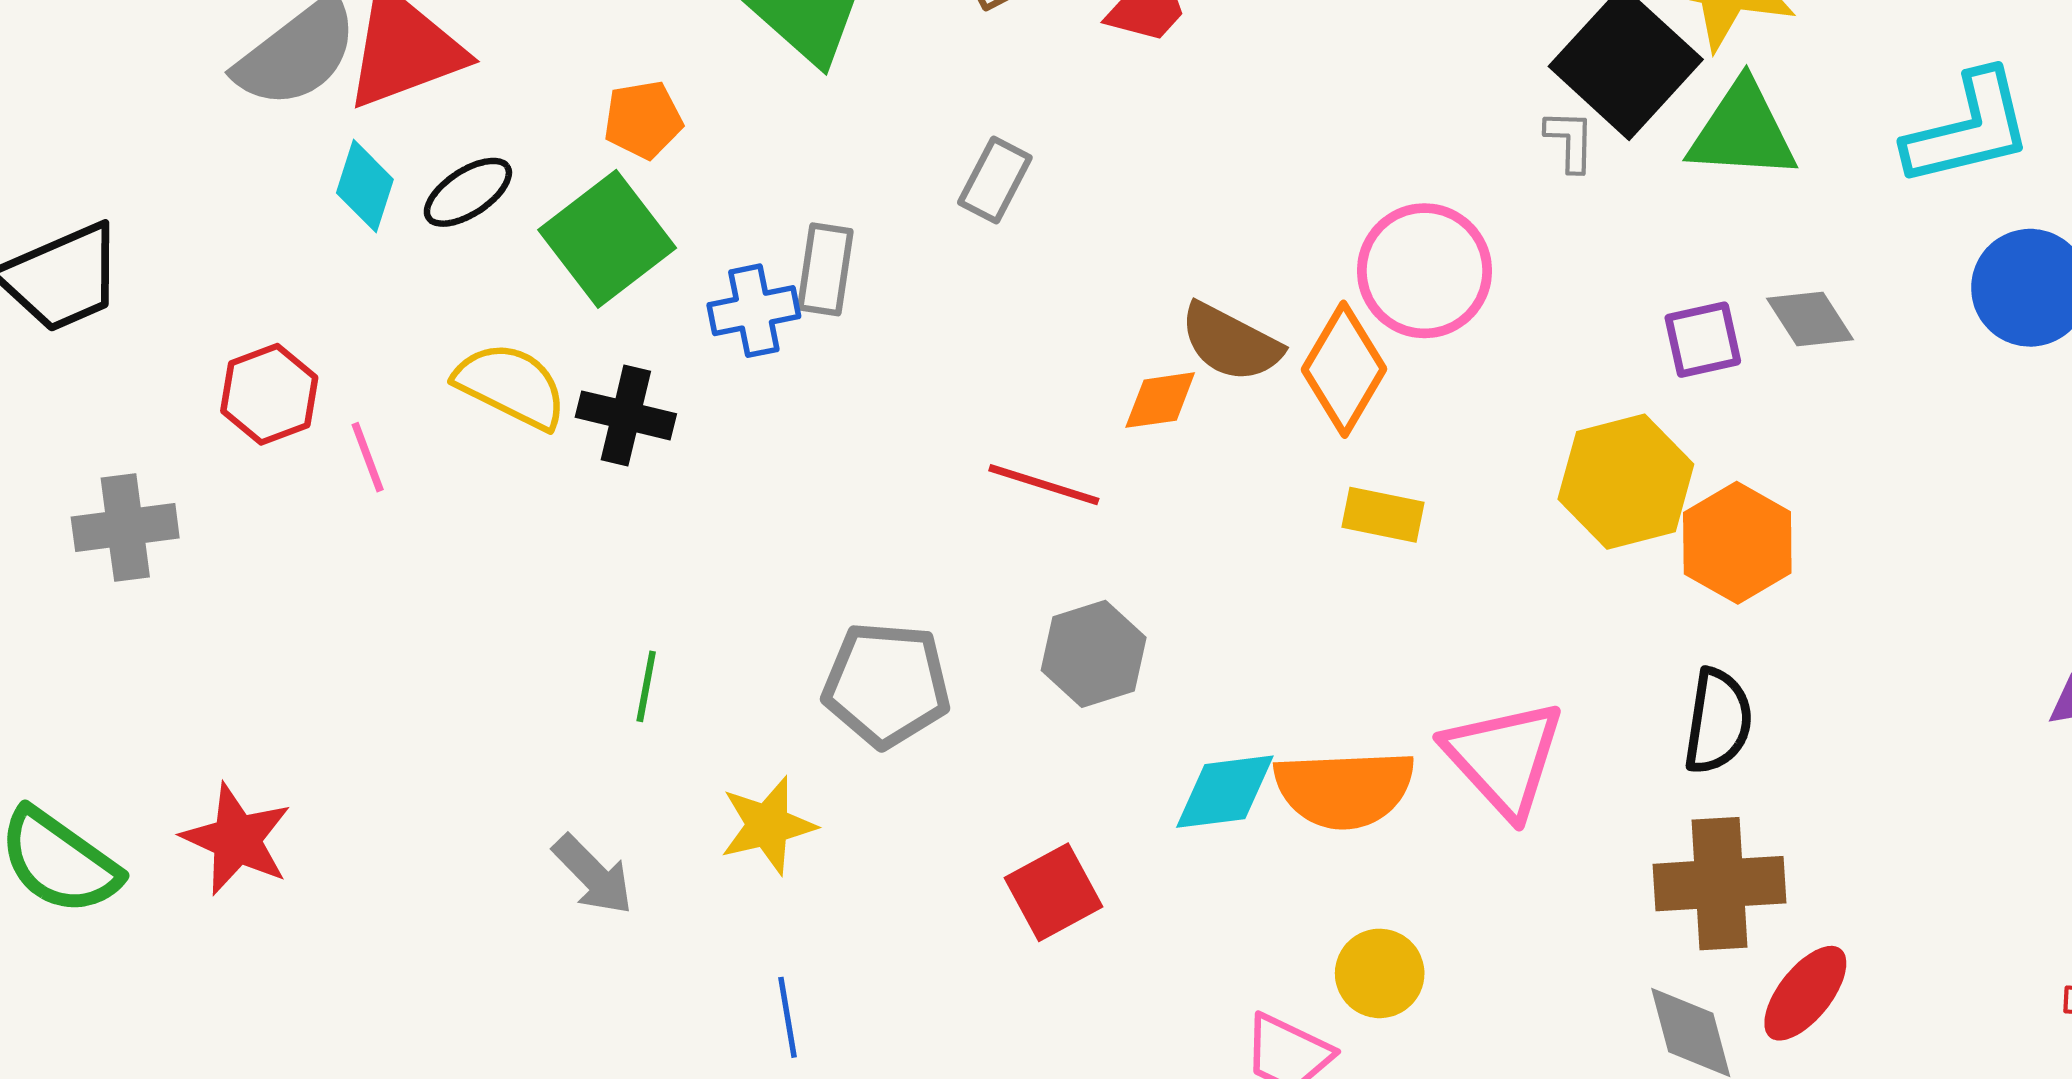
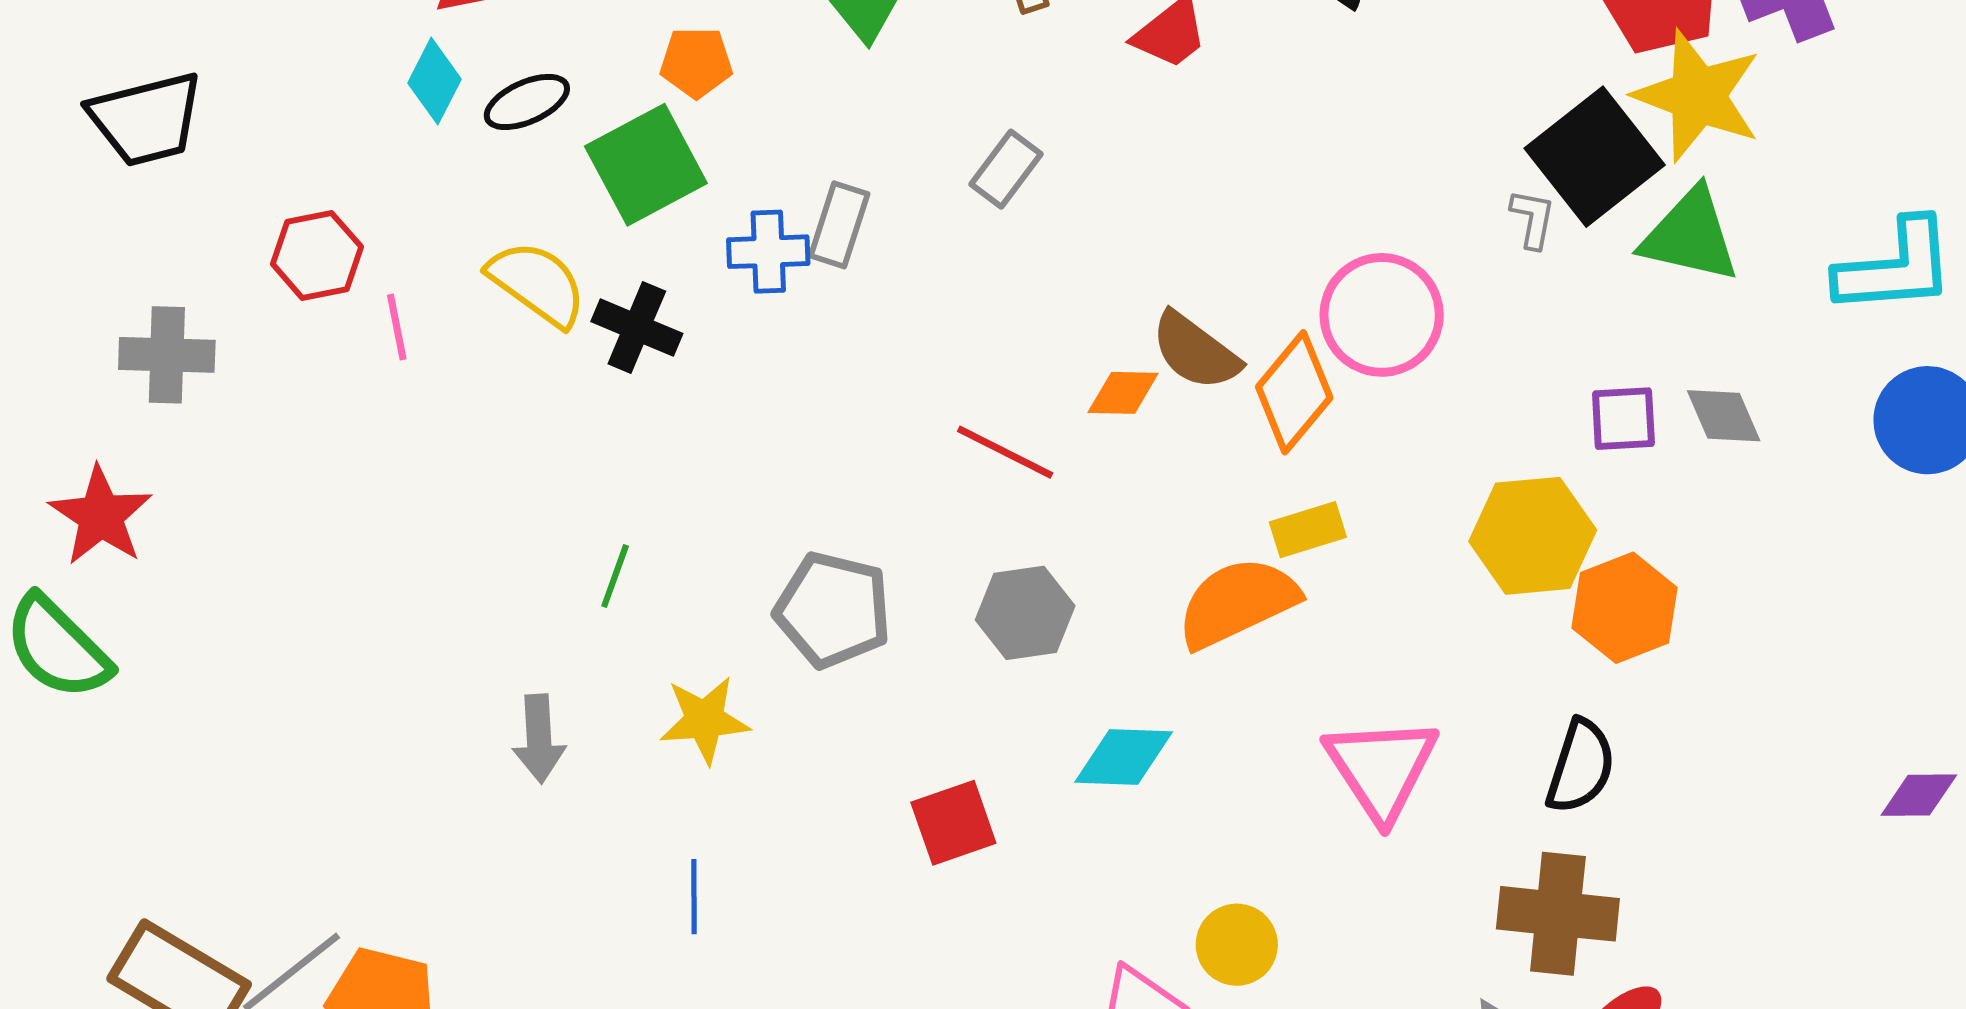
yellow rectangle: (1383, 515) -> (1308, 530), turned -38
orange semicircle: (1344, 789) -> (1238, 603), moved, turned 148
red star: (237, 839) -> (101, 516), moved
gray arrow: (593, 875) -> (539, 739), turned 32

